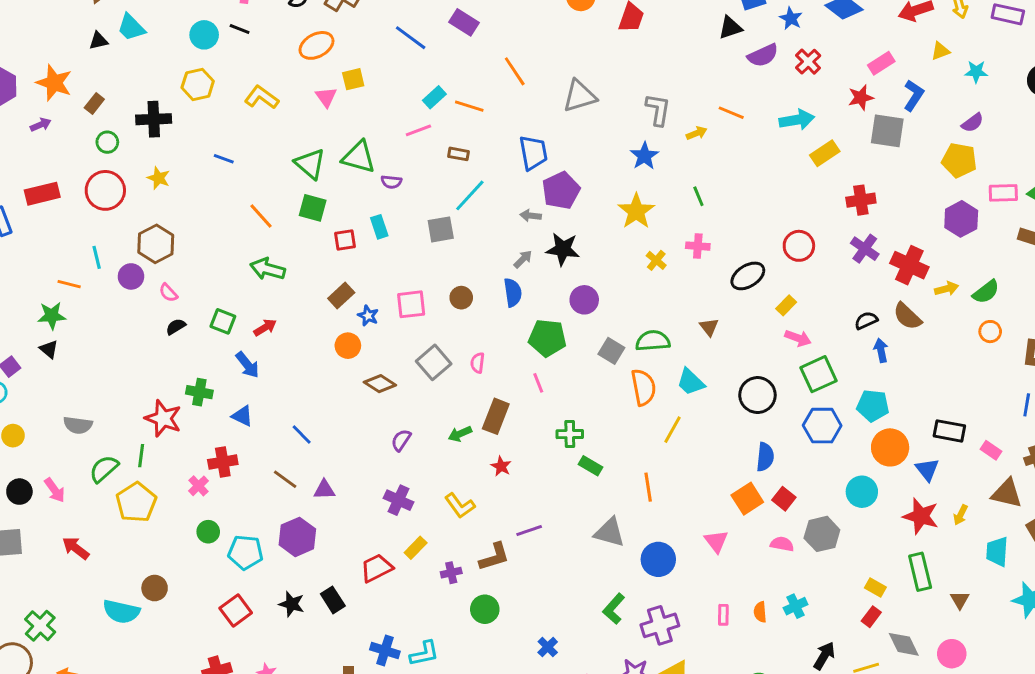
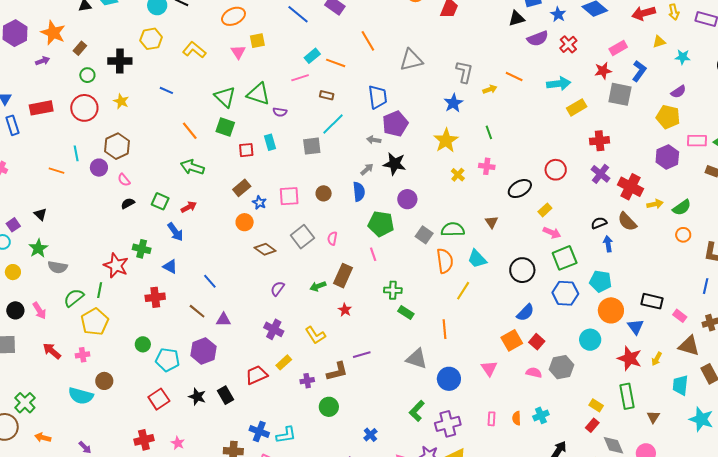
green star: (52, 316) -> (38, 248), moved, turned -30
blue semicircle: (765, 457) -> (525, 313), turned 36
pink cross: (198, 486) -> (83, 355), moved, turned 32

